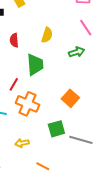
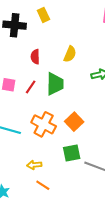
red line: (14, 84) -> (31, 87), moved
orange square: (70, 98) -> (74, 122), moved
orange line: (43, 166) -> (43, 185), moved

